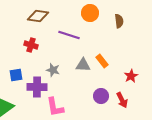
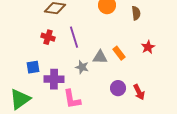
purple line: (69, 35) -> (74, 37), moved, turned 55
gray star: (53, 70) -> (82, 67), moved
red star: (131, 76) -> (148, 47), moved

